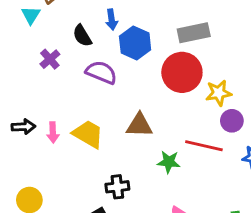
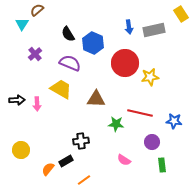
blue arrow: (112, 20) -> (129, 27), moved
gray rectangle: (194, 33) -> (154, 30), moved
black semicircle: (82, 36) -> (68, 34), moved
purple circle: (232, 121) -> (152, 142), moved
yellow trapezoid: (88, 134) -> (61, 89), moved

